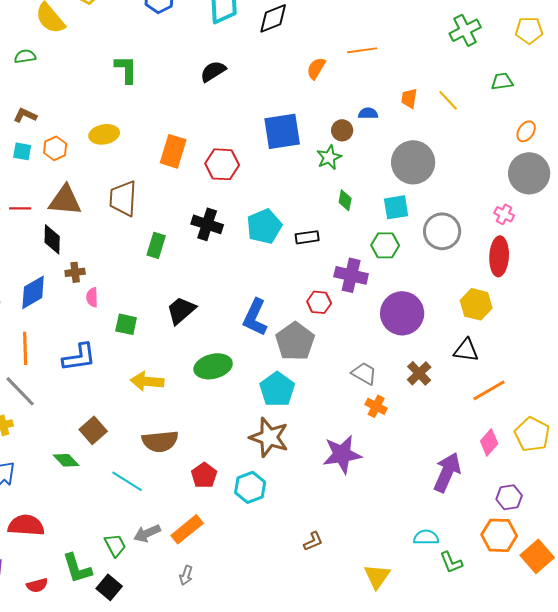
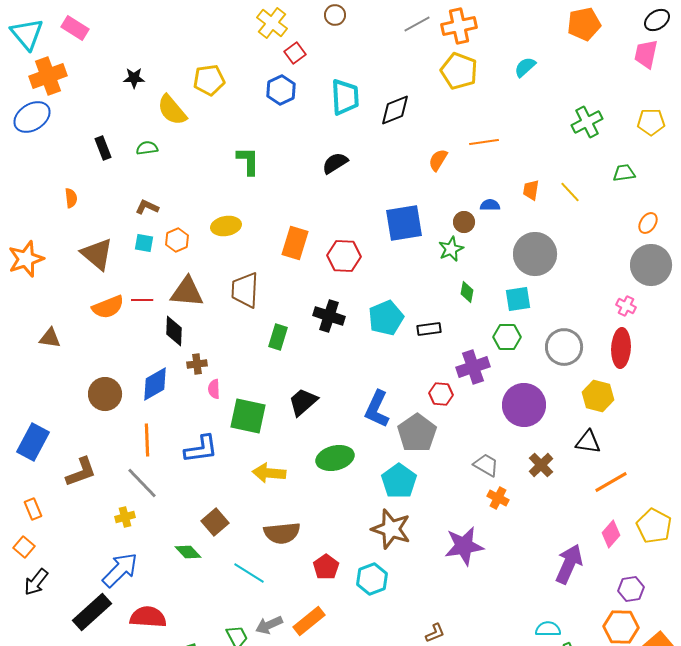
gray circle: (442, 231) -> (564, 347), moved
purple cross: (351, 275) -> (473, 367), turned -32
green square: (126, 324) -> (248, 416), size x1.6

